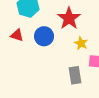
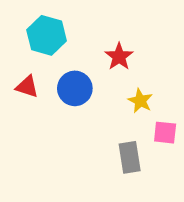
red star: (69, 18) -> (119, 57), size x0.7

